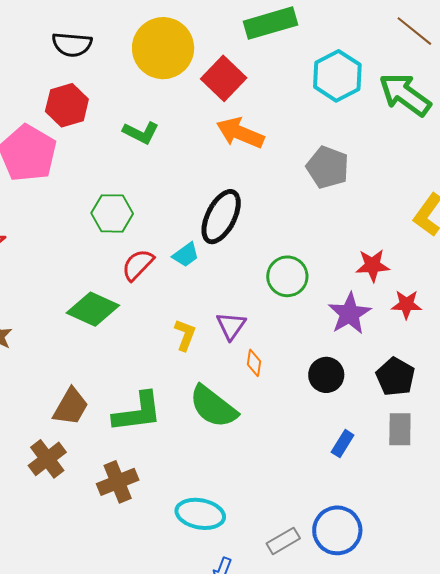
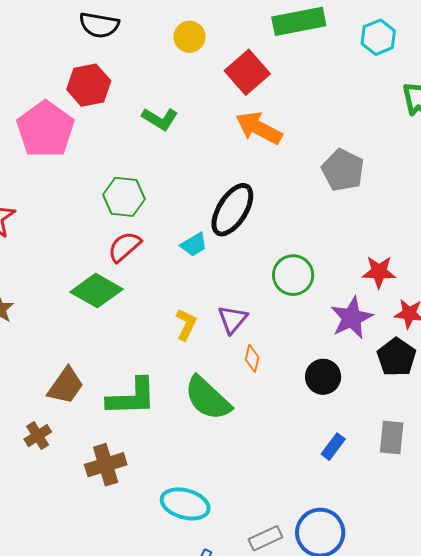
yellow circle: (163, 48) -> (190, 37), size x0.5
cyan hexagon: (337, 76) -> (378, 37), moved, size x0.7
red semicircle: (138, 265) -> (124, 247), moved
black pentagon: (395, 377) -> (397, 357), moved
brown cross: (47, 459) -> (38, 436), size x0.7

